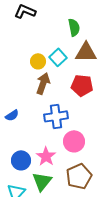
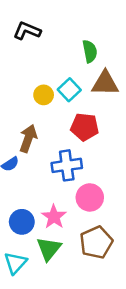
brown arrow: (43, 83) -> (28, 138), moved
red pentagon: (82, 85) -> (85, 127), moved

